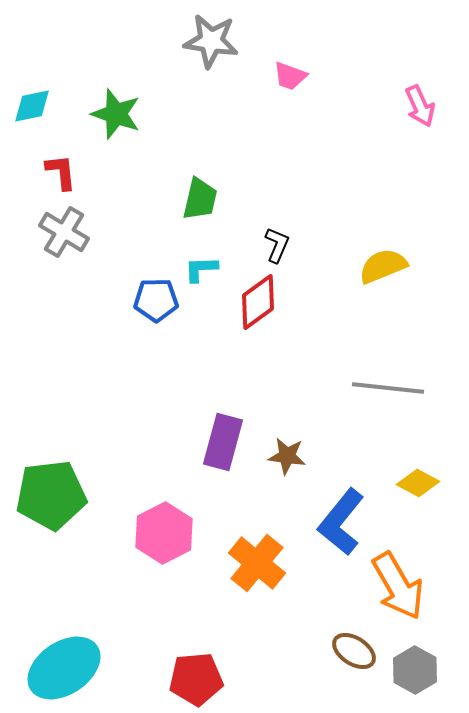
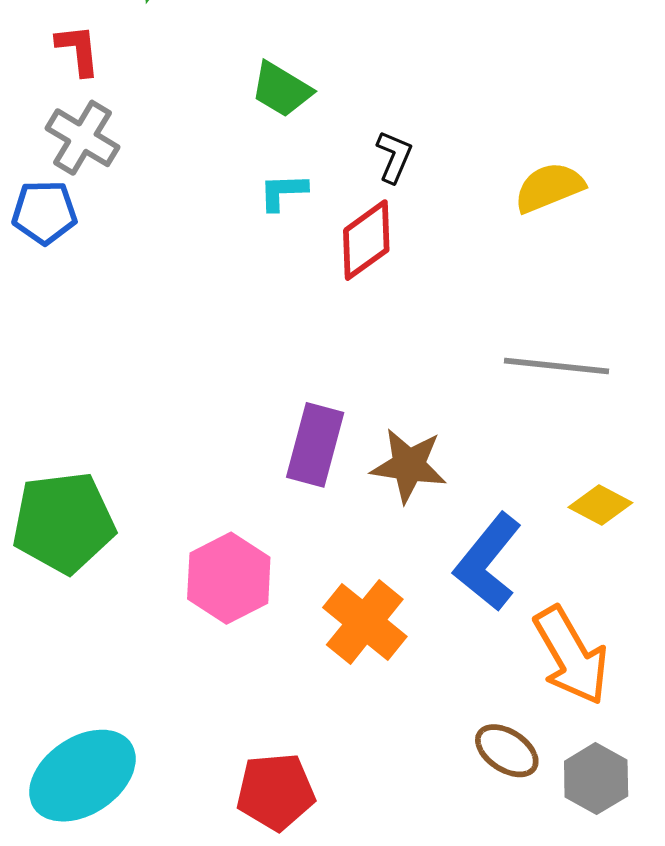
green trapezoid: (200, 199) -> (281, 89), turned 108
blue pentagon: (156, 300) -> (44, 212), moved
brown star: (287, 456) -> (409, 465), size x1.4

